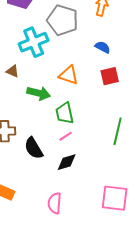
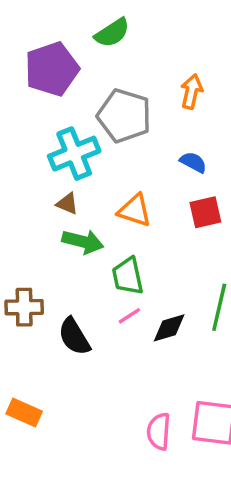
brown triangle: (13, 71) -> (67, 204), moved
black diamond: (67, 162) -> (169, 328), moved
pink semicircle: (55, 203) -> (159, 431), moved

